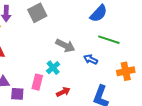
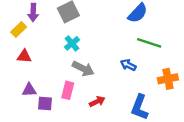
gray arrow: (65, 45) -> (83, 69), moved
cyan cross: (53, 68) -> (72, 43), moved

